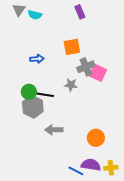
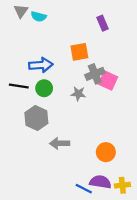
purple rectangle: (80, 12) -> (103, 23), moved
blue arrow: (37, 59) -> (41, 65), size x1.5
green circle: (29, 92) -> (44, 88), moved
black line: (45, 95) -> (19, 86), moved

